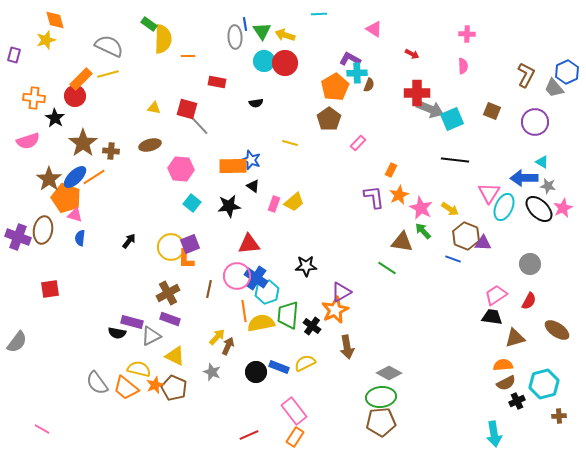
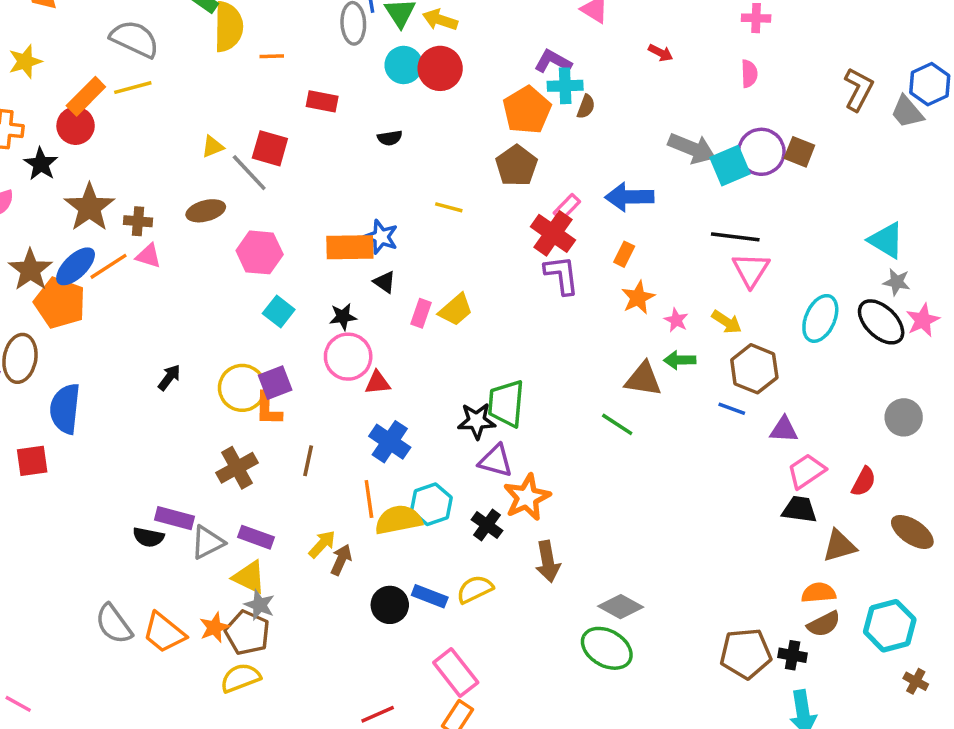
yellow star: (46, 40) -> (25, 61), moved
red cross: (417, 93) -> (553, 233), moved, turned 35
yellow triangle: (154, 108) -> (213, 147), turned -32
purple circle: (535, 122) -> (761, 152), moved
gray line: (198, 124) -> (249, 173), moved
cyan triangle: (542, 162) -> (886, 240), size x1.6
blue arrow: (524, 178) -> (629, 197), moved
pink triangle: (489, 193) -> (751, 270), moved
purple L-shape: (374, 197) -> (562, 275), moved
black star: (229, 206) -> (343, 317), size x0.7
pink star: (421, 208) -> (676, 320), size x0.6
pink triangle: (75, 215) -> (148, 256), moved
green arrow: (423, 231) -> (680, 360), turned -48
blue semicircle: (80, 238) -> (65, 409), moved, size x1.8
purple triangle: (483, 243) -> (784, 430), moved
red triangle: (249, 244) -> (378, 383), size x0.7
gray circle: (530, 264) -> (904, 417), moved
pink circle: (237, 276) -> (348, 357), moved
cyan hexagon: (267, 292) -> (431, 504), moved
purple triangle: (341, 292) -> (496, 461), moved, turned 45
green trapezoid: (288, 315) -> (506, 404), moved
purple rectangle: (170, 319) -> (256, 537), moved
yellow semicircle: (139, 369) -> (240, 678), moved, turned -35
gray star: (212, 372) -> (260, 605), moved
green ellipse: (381, 397) -> (607, 648), turned 36
black cross: (517, 401) -> (793, 655), moved, turned 35
brown cross: (559, 416) -> (916, 681), turned 32
brown pentagon: (381, 422) -> (746, 654), moved

